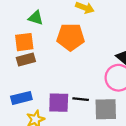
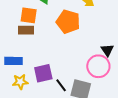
black line: (81, 99) -> (61, 85), moved, turned 32
purple square: (59, 103) -> (43, 73), turned -30

